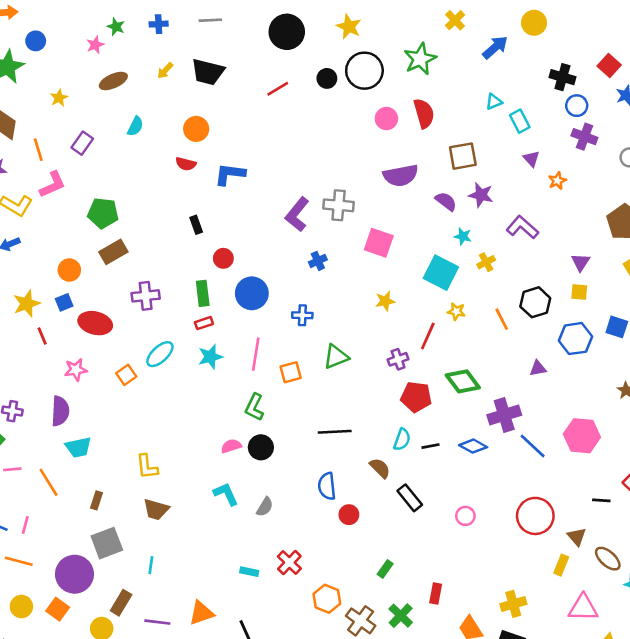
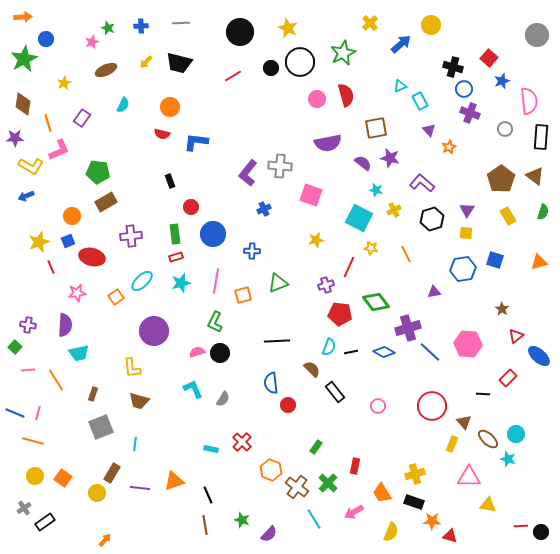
black hexagon: (535, 302) -> (432, 219), moved
purple circle: (74, 574) -> (154, 331), moved

